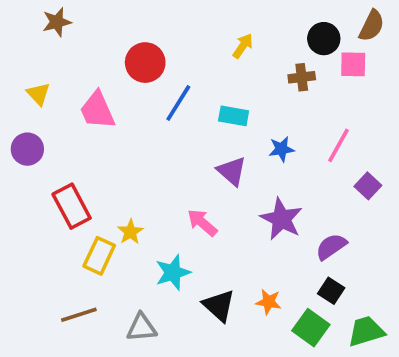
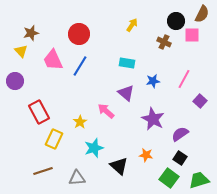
brown star: (57, 22) -> (31, 33), moved
brown cross: (302, 77) -> (164, 42), turned 32
blue line: (178, 103) -> (80, 66), moved
pink arrow: (202, 223) -> (106, 111), moved
yellow star: (130, 232) -> (80, 122), moved
orange star: (269, 302) -> (146, 155), moved

